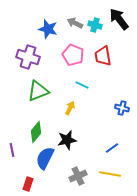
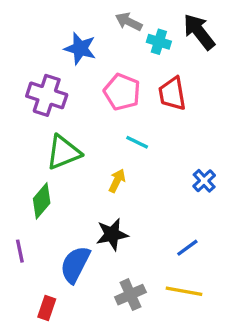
gray arrow: (75, 23) -> (129, 22), moved
blue cross: (122, 108) -> (204, 181), turned 32
green diamond: (36, 132) -> (42, 201), moved

